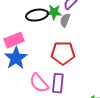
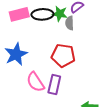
gray semicircle: (65, 20) -> (70, 23), turned -32
pink rectangle: (14, 40) -> (19, 14), moved

